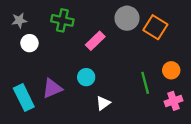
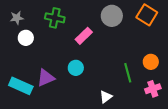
orange square: (155, 27) -> (147, 15), moved
cyan rectangle: (24, 98) -> (21, 86), turned -40
white triangle: (103, 103) -> (106, 97), moved

